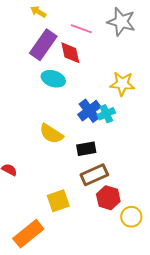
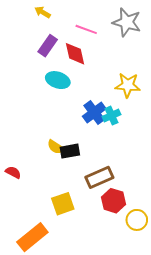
purple rectangle: (43, 45) -> (48, 46), size x0.7
yellow semicircle: (51, 134) -> (56, 147), moved, size x0.7
black rectangle: (86, 149) -> (70, 151), moved

